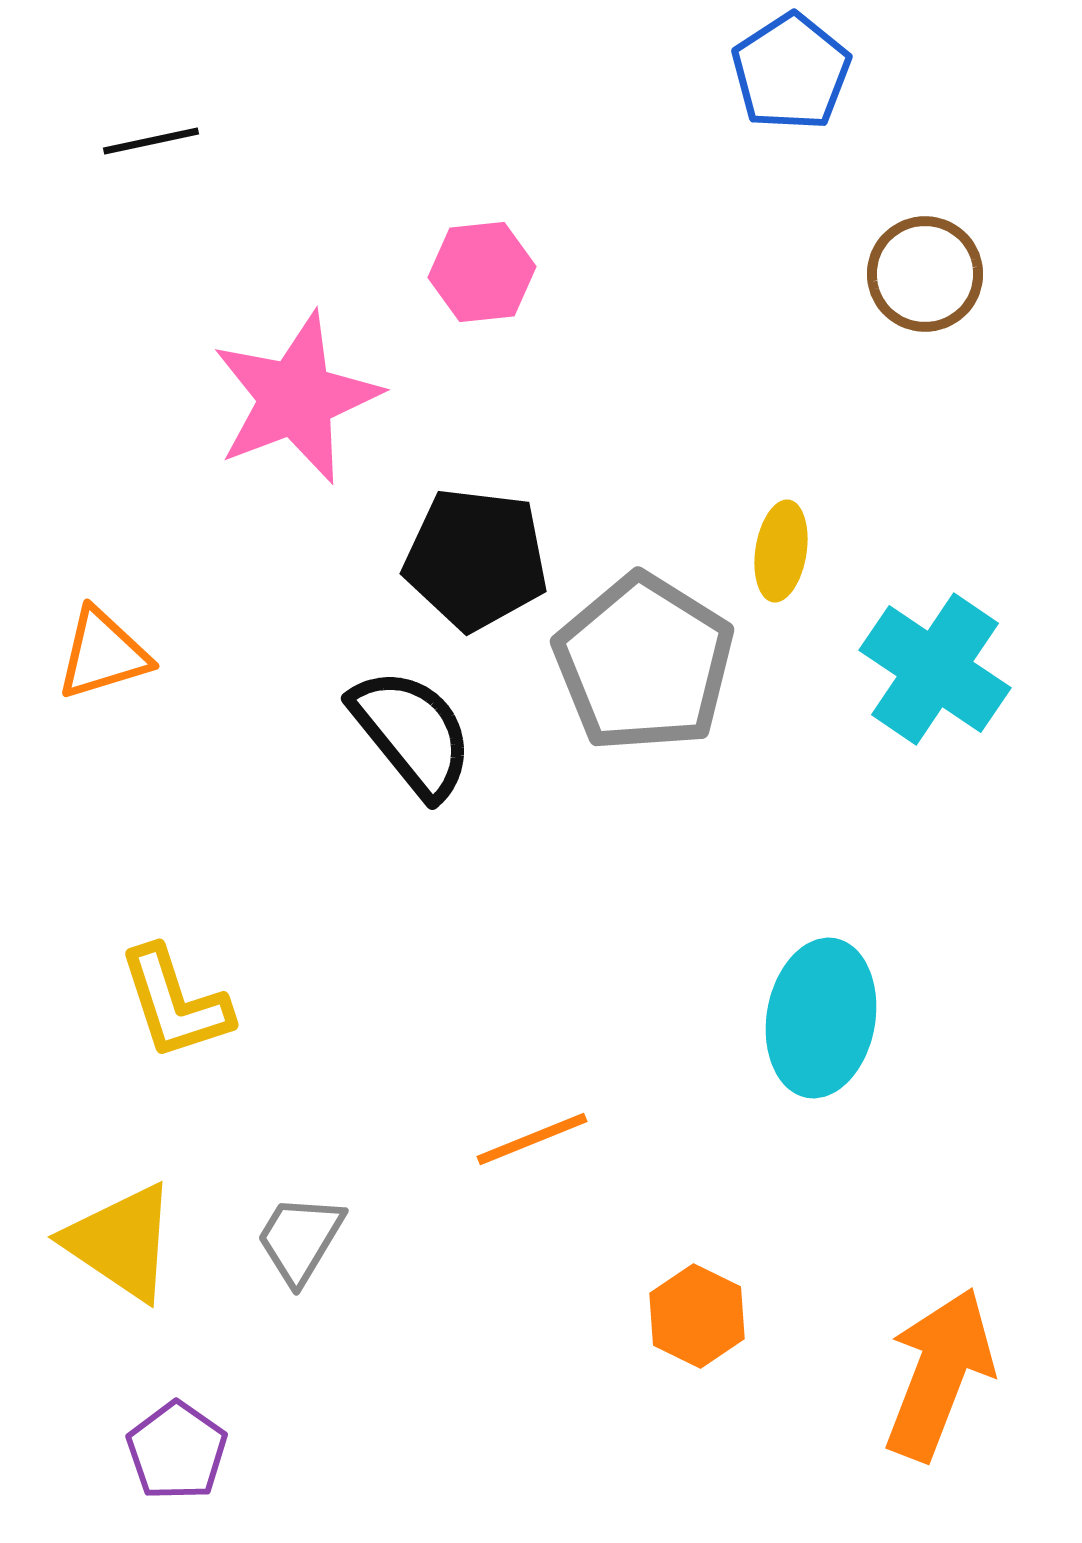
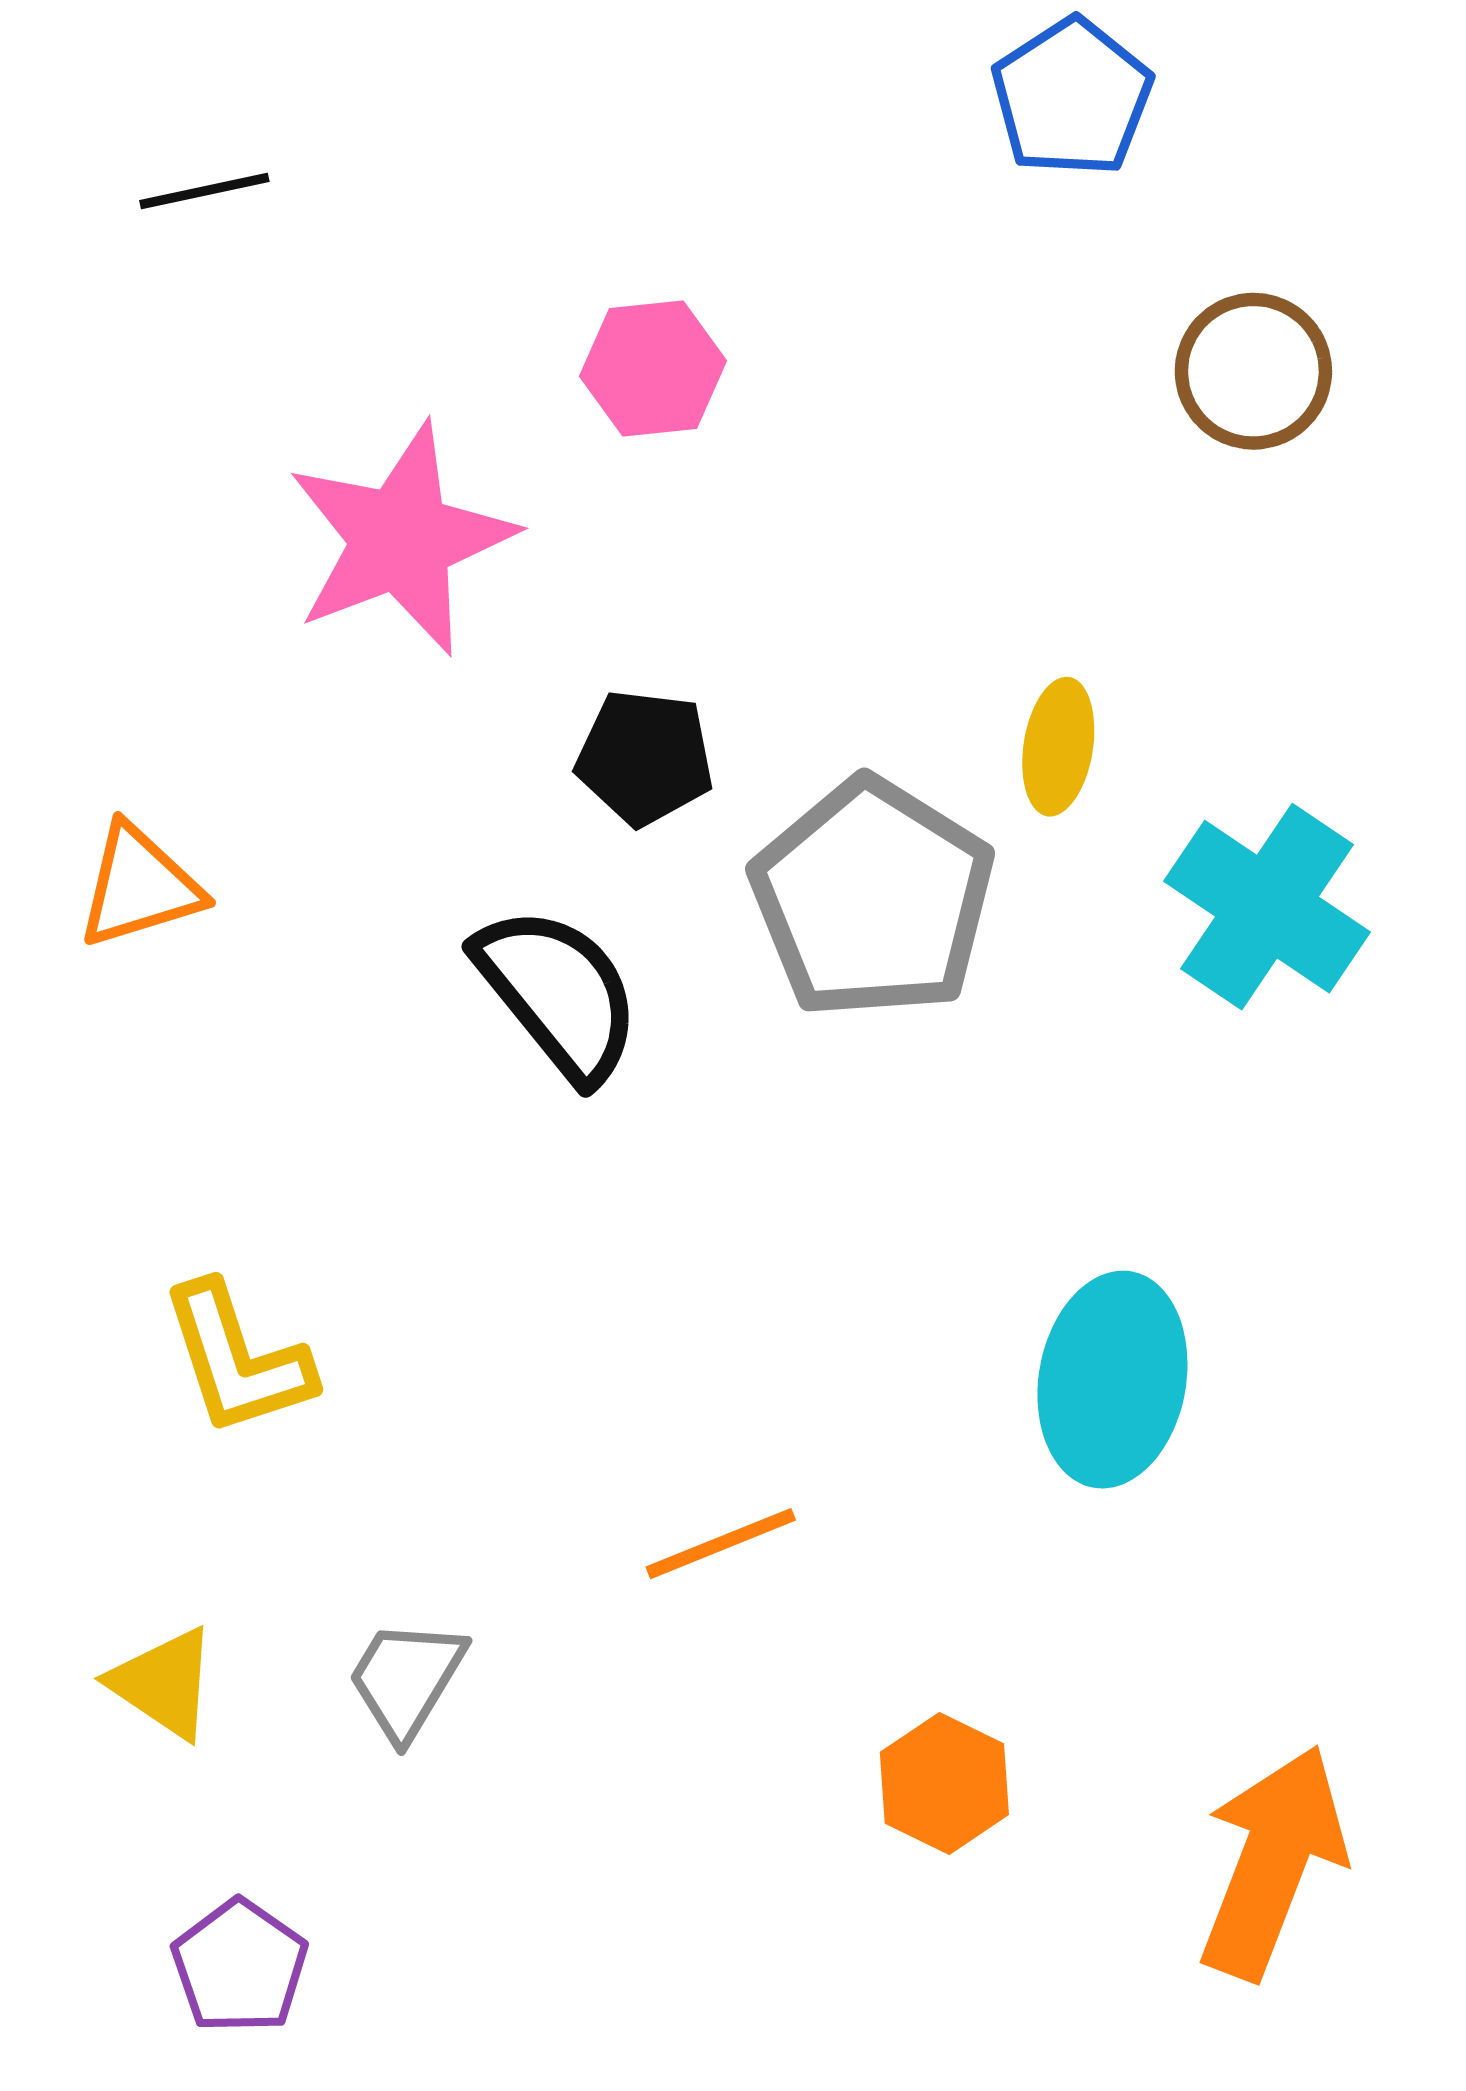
black pentagon: (476, 559) -> (645, 757), size x0.7
yellow triangle: (121, 1242) -> (164, 1683), size x0.7

